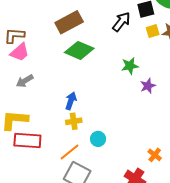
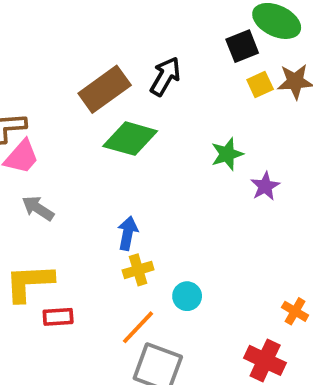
black arrow: (121, 22) -> (165, 76), moved
gray arrow: (25, 81) -> (38, 208), turned 72
red rectangle: (27, 141) -> (58, 317), size x0.6

